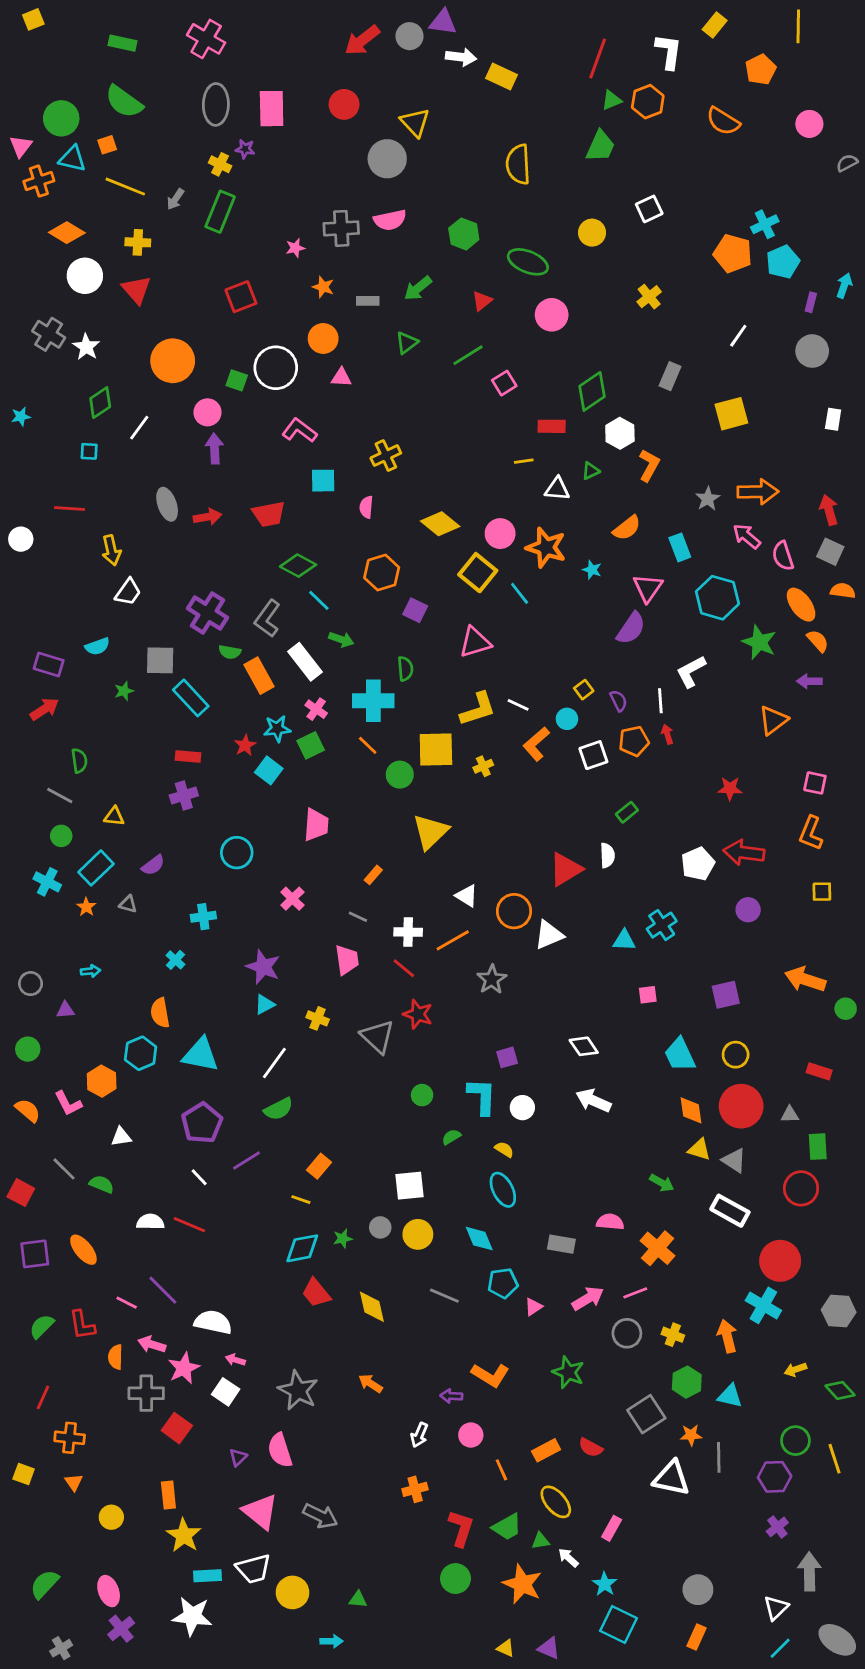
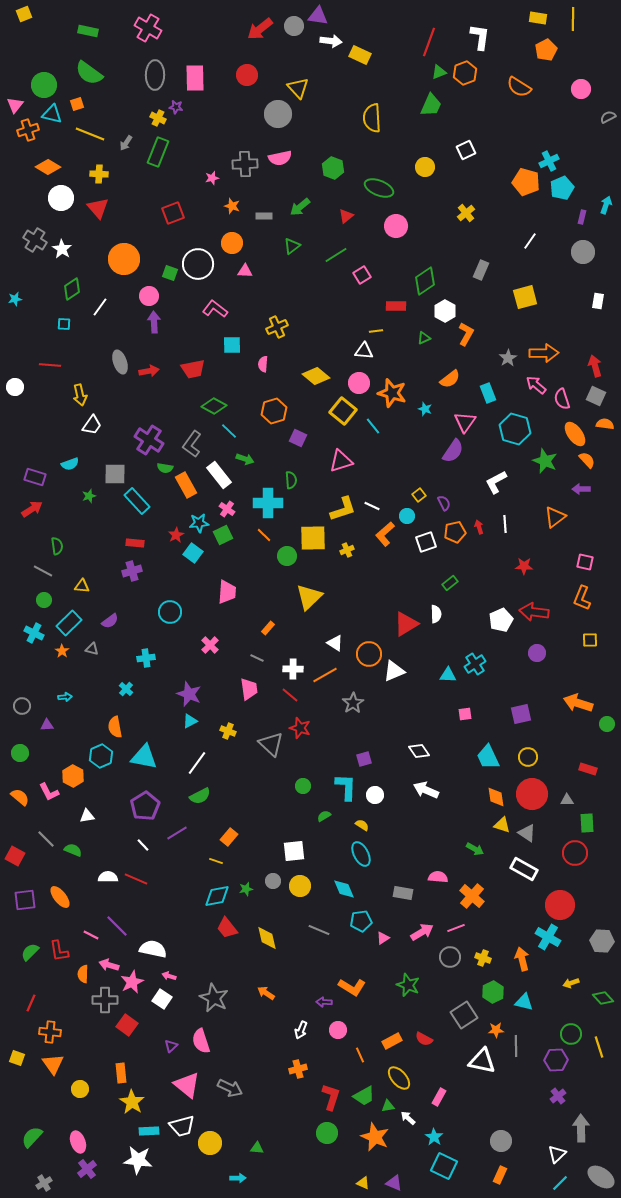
yellow rectangle: (715, 25) -> (538, 18), moved, turned 60
white triangle: (557, 489) -> (364, 351), moved
white line: (660, 701) -> (505, 524), moved
orange triangle: (74, 1482) -> (53, 1064), size x1.6

